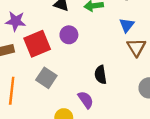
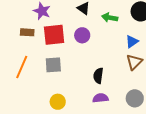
gray square: (46, 78) -> (53, 65), turned 36
purple semicircle: (86, 100) -> (100, 98), moved, turned -77

